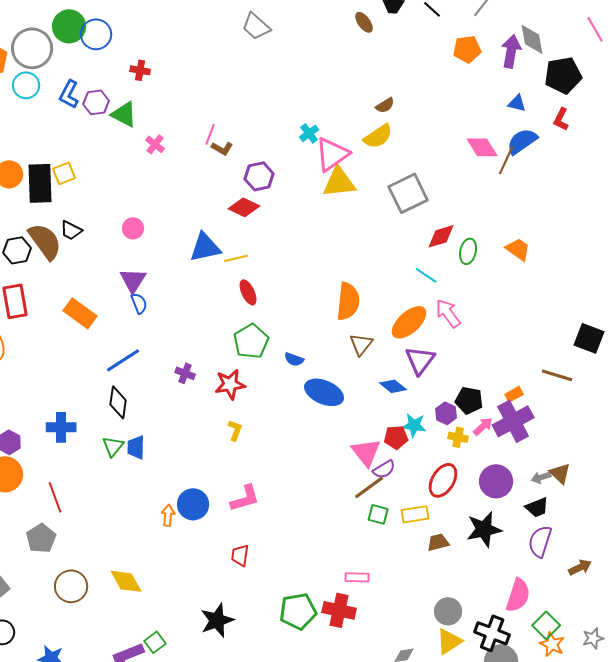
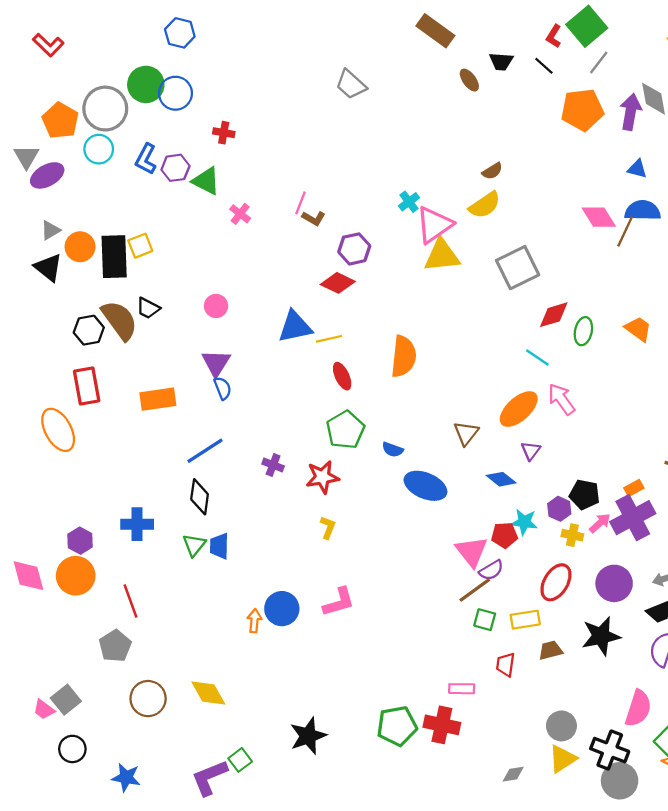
orange pentagon: (467, 49) -> (582, 110), size x1.4
blue semicircle: (522, 141) -> (643, 211), turned 36
orange semicircle: (348, 301) -> (404, 356), moved
orange rectangle: (80, 313) -> (158, 399), turned -44
purple triangle: (420, 360) -> (531, 451), size x0.6
red trapezoid: (240, 555) -> (506, 665), moved

